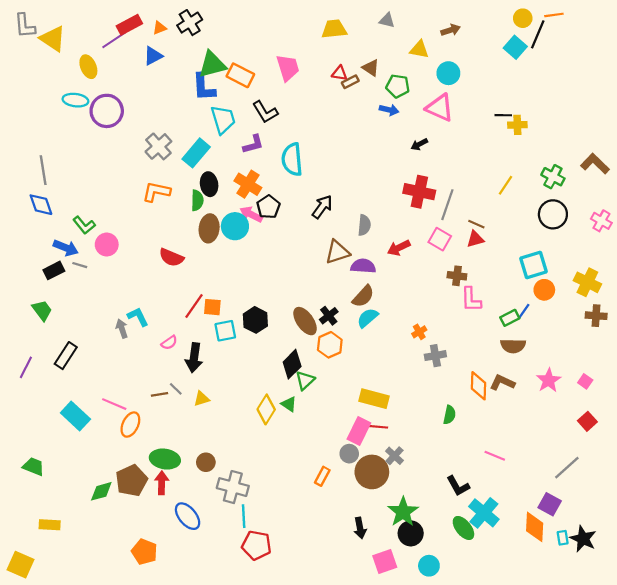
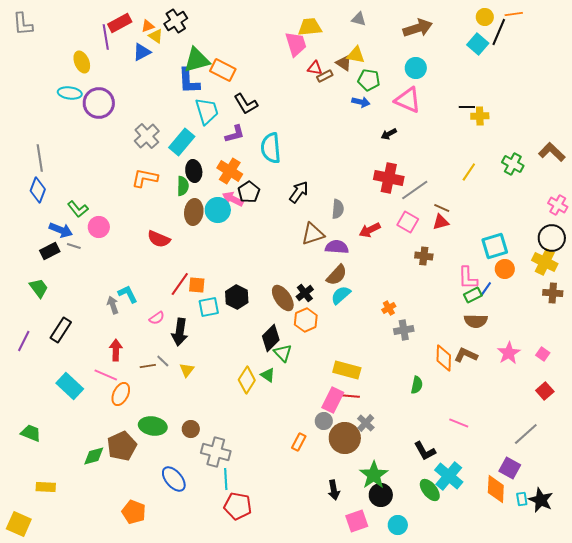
brown arrow: (451, 30) -> (418, 28), size x1.6
yellow triangle: (53, 39) -> (156, 36), moved, size x0.6
purple line: (114, 40) -> (106, 37), turned -65
yellow triangle: (419, 49) -> (356, 55), moved
pink trapezoid: (288, 68) -> (296, 44), moved
blue diamond: (41, 205) -> (38, 190), turned 40
gray line: (447, 205) -> (415, 190), turned 36
black circle: (553, 214) -> (552, 238), moved
pink L-shape: (471, 300) -> (468, 278), moved
green triangle: (305, 380) -> (283, 353), turned -30
yellow triangle: (202, 399) -> (187, 370), turned -35
red arrow: (162, 483) -> (116, 350), moved

